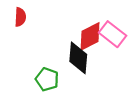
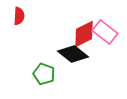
black diamond: (78, 58) -> (73, 54), turned -56

